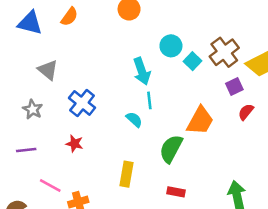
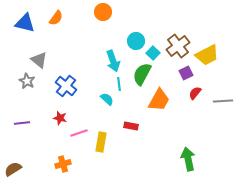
gray star: (33, 109) -> (27, 81), moved
green semicircle: (171, 149) -> (142, 74), moved
pink line: (50, 186) -> (79, 133), moved, turned -48
red rectangle: (176, 192) -> (131, 126), moved

